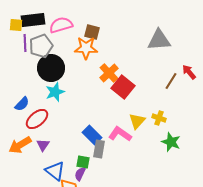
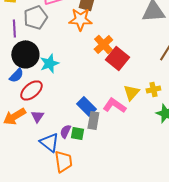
purple line: (25, 43) -> (14, 28), moved
black circle: (51, 68) -> (25, 54), moved
yellow cross: (159, 118) -> (153, 89), turned -32
purple semicircle: (80, 174) -> (65, 131), moved

